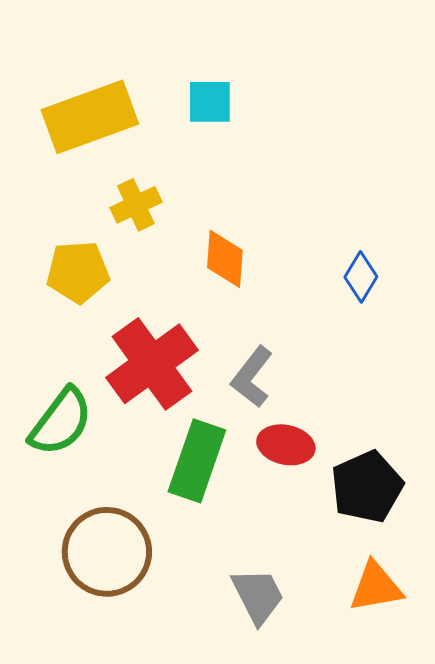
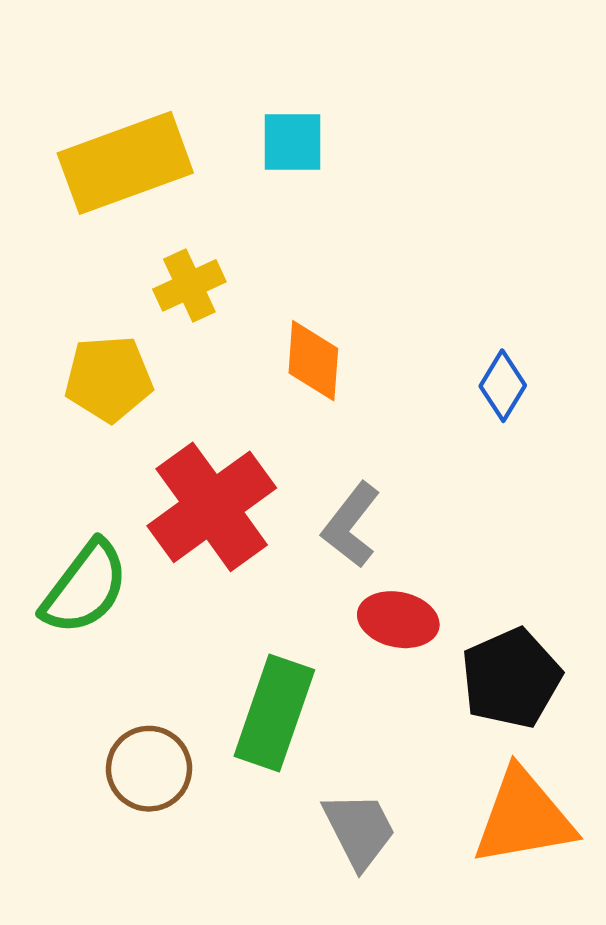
green rectangle: (197, 461) -> (274, 713), moved
brown circle: (107, 552) -> (149, 769), size x0.7
orange triangle: (376, 587) -> (524, 817), size x1.4

